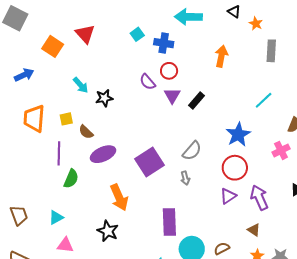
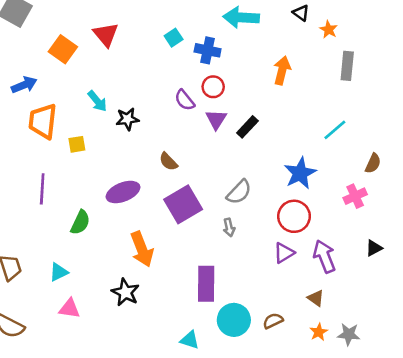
orange trapezoid: (34, 118) -> (43, 121), moved
brown semicircle: (86, 132) -> (168, 162), moved
purple line: (59, 153) -> (42, 189), moved

